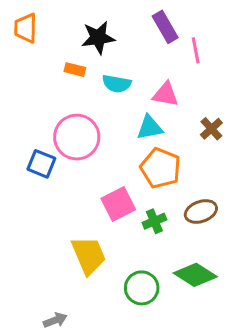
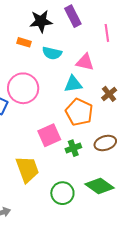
purple rectangle: (165, 27) -> (73, 16), moved
brown cross: (211, 129) -> (109, 94), moved

